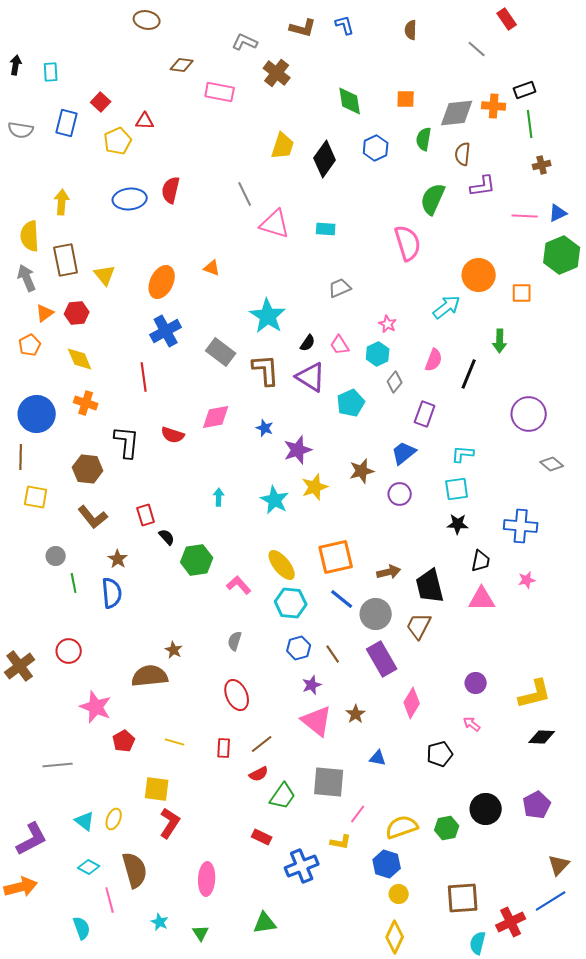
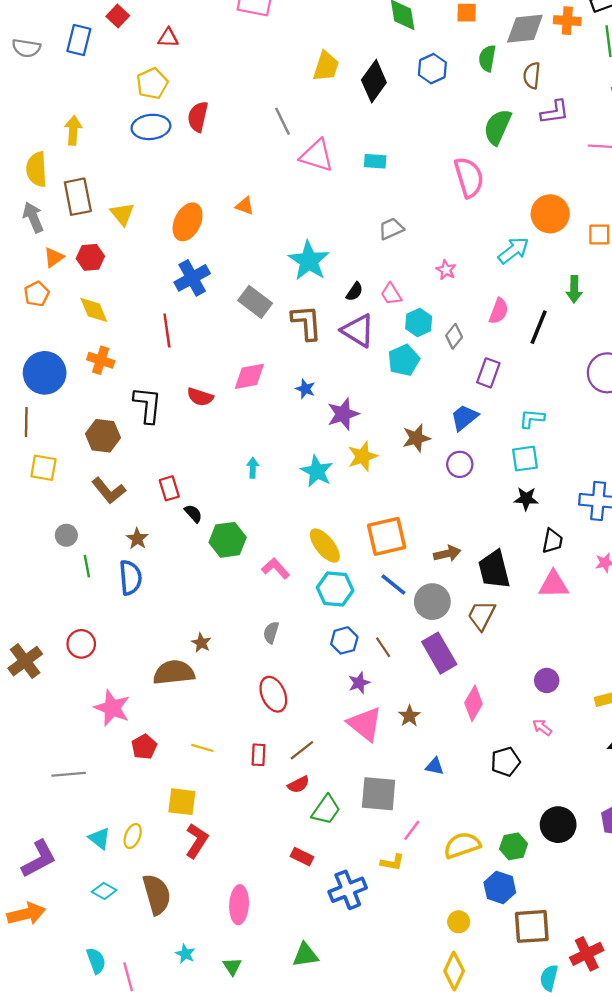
yellow pentagon: (118, 141) -> (152, 83), moved
cyan hexagon: (378, 354) -> (419, 323), moved
blue hexagon: (387, 864) -> (500, 888), moved
pink line: (110, 900) -> (128, 977), moved

